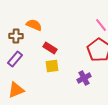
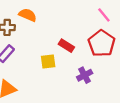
red rectangle: (50, 48) -> (66, 46), moved

